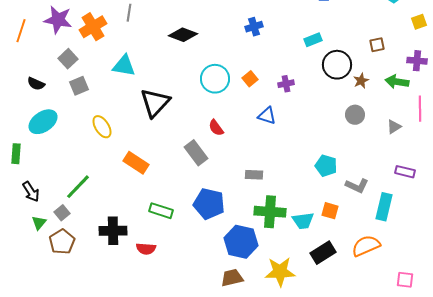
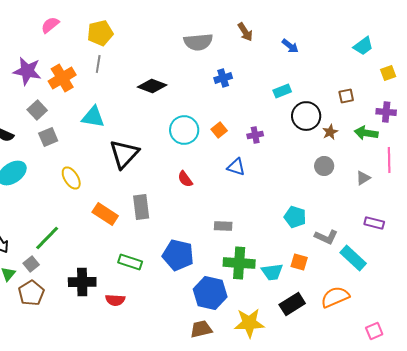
gray rectangle: (196, 153) -> (141, 207), moved, turned 30
cyan rectangle: (384, 207) -> (353, 258), turned -60
pink square: (405, 280) -> (374, 331), turned -30

